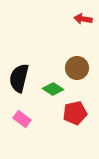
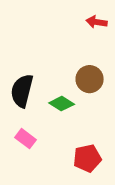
red pentagon: (75, 113) -> (87, 158), moved

